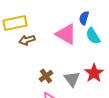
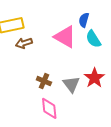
brown cross: (46, 76) -> (44, 81), turned -32

